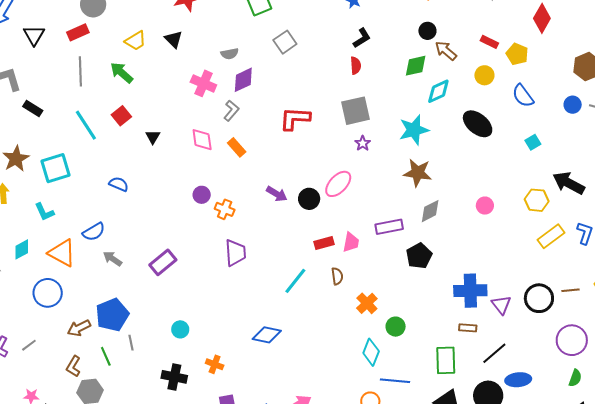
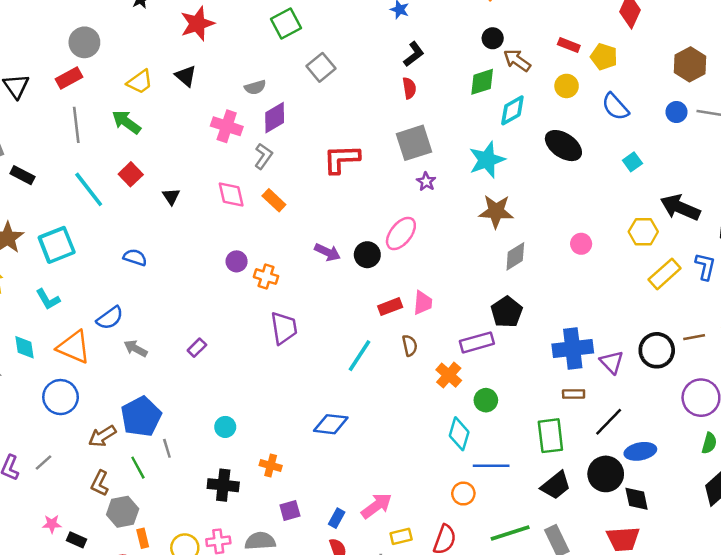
purple rectangle: (389, 227) -> (477, 342), moved
cyan diamond: (22, 249) -> (24, 347), turned -65
purple rectangle: (163, 262) -> (197, 348), size x0.6

